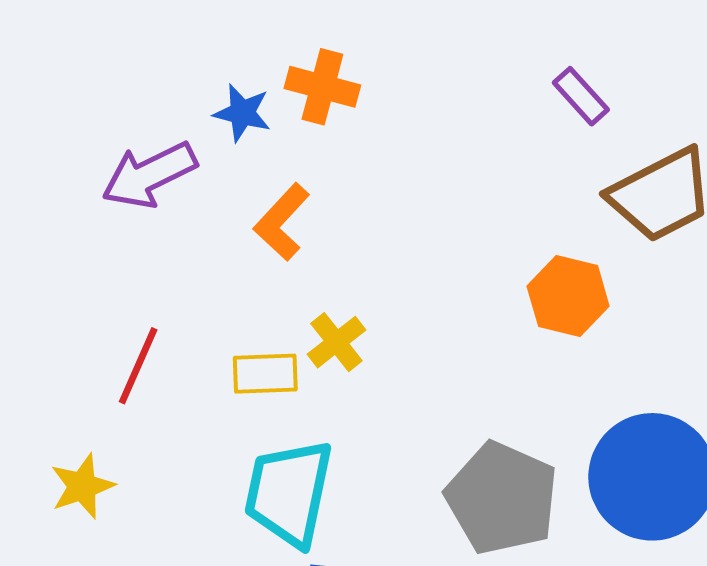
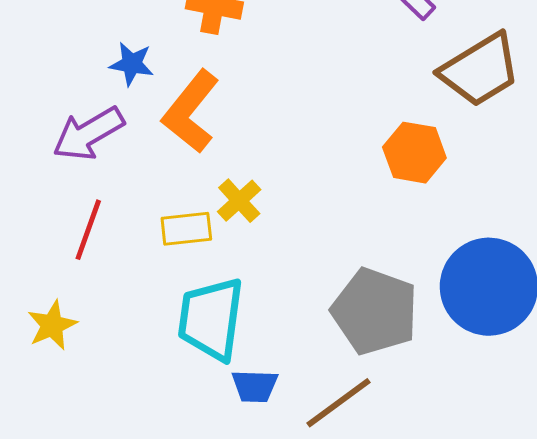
blue star: (242, 113) -> (132, 64), moved
purple arrow: (149, 175) -> (88, 134), moved
orange L-shape: (282, 222) -> (191, 112), size x1.4

